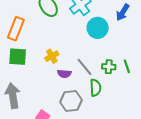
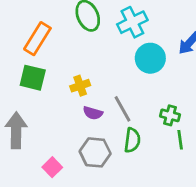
green line: (127, 66) -> (180, 140), moved
green cross: (109, 67) -> (170, 115), moved

